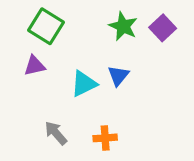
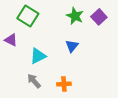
purple triangle: (34, 66) -> (11, 40), moved, turned 40
cyan triangle: (84, 84) -> (38, 56), moved

